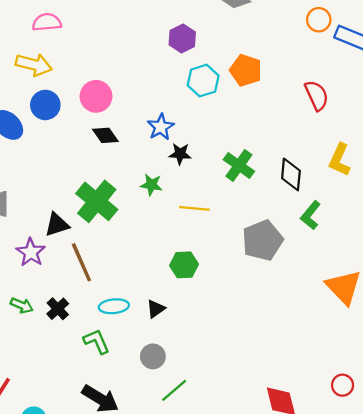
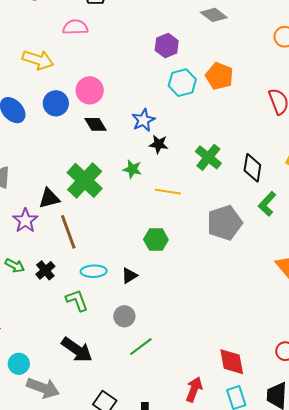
pink semicircle: (47, 22) -> (75, 27), moved
blue circle: (45, 105) -> (56, 103), moved

